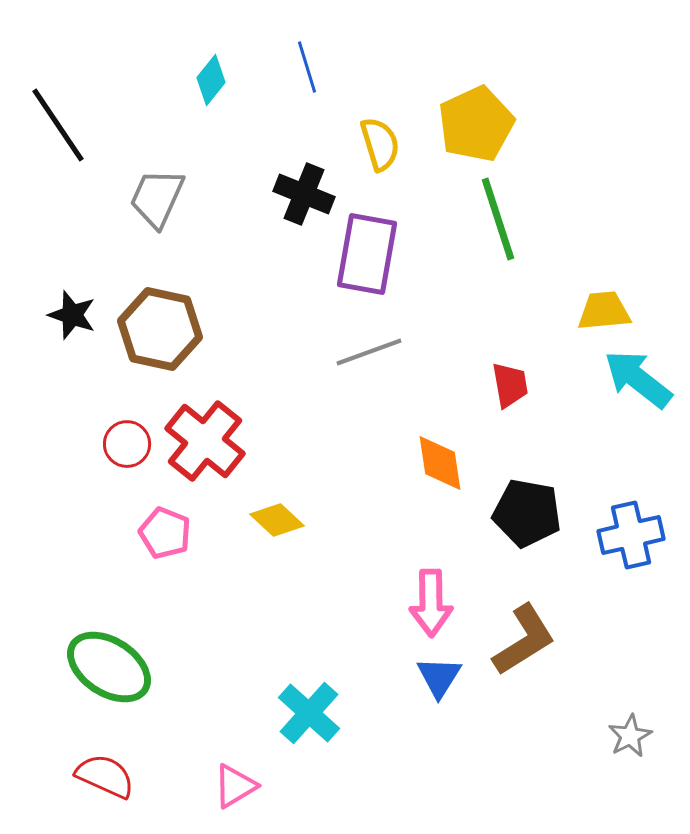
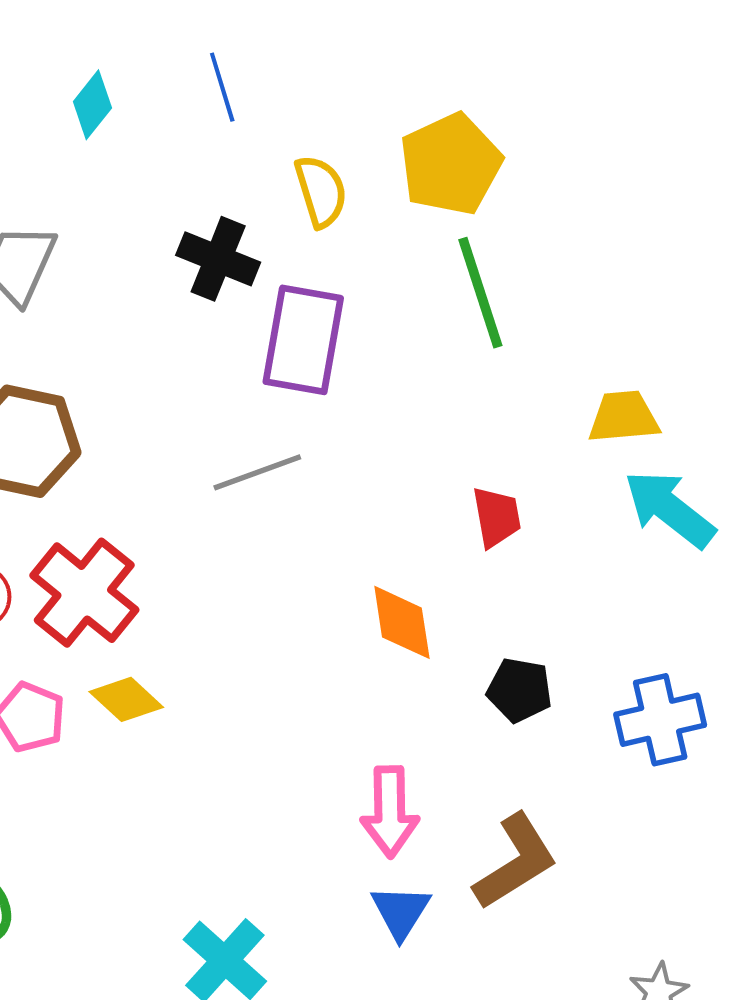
gray line: (369, 352) -> (257, 472), moved
black pentagon: (527, 513) -> (520, 690), size x0.7
yellow diamond: (277, 520) -> (126, 699), moved

